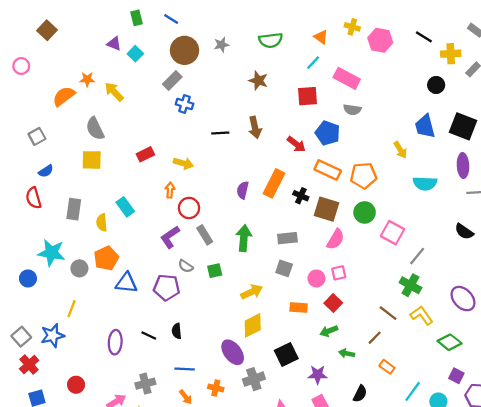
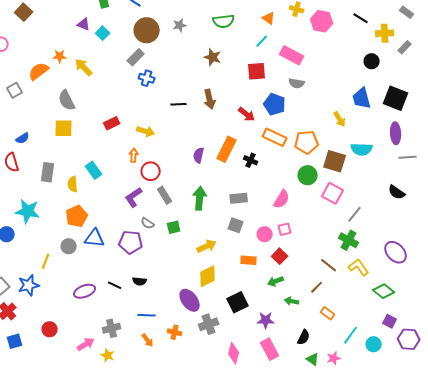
gray square: (37, 136) -> (15, 90), moved
brown square: (327, 209) -> (335, 161), moved
gray circle: (79, 268) -> (69, 246), moved
black semicircle: (177, 331) -> (140, 281), turned -80
purple ellipse: (115, 342) -> (85, 291), turned 65

